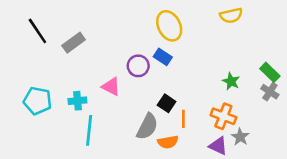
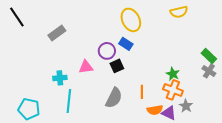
black line: (37, 31) -> (17, 17), moved
green star: (231, 81) -> (173, 74), moved
pink triangle: (111, 87) -> (86, 67), turned -35
cyan pentagon: (37, 101) -> (29, 109), moved
black square: (167, 103) -> (117, 66), moved, turned 32
orange semicircle: (168, 142) -> (155, 110), moved

